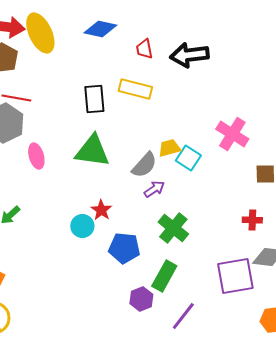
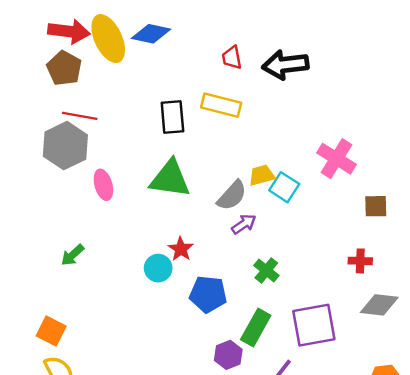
blue diamond: (100, 29) -> (151, 34), moved
green cross: (173, 228) -> (266, 270), size x0.7
purple square: (235, 276) -> (314, 325), moved

